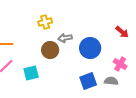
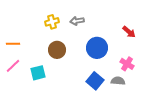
gray arrow: (65, 38) -> (77, 21), moved
blue square: (88, 81) -> (95, 81), turned -30

